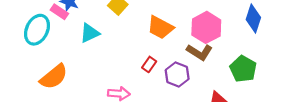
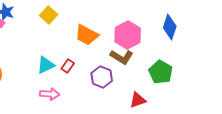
cyan triangle: (90, 33) -> (46, 65), moved
red rectangle: (149, 64) -> (68, 66), moved

